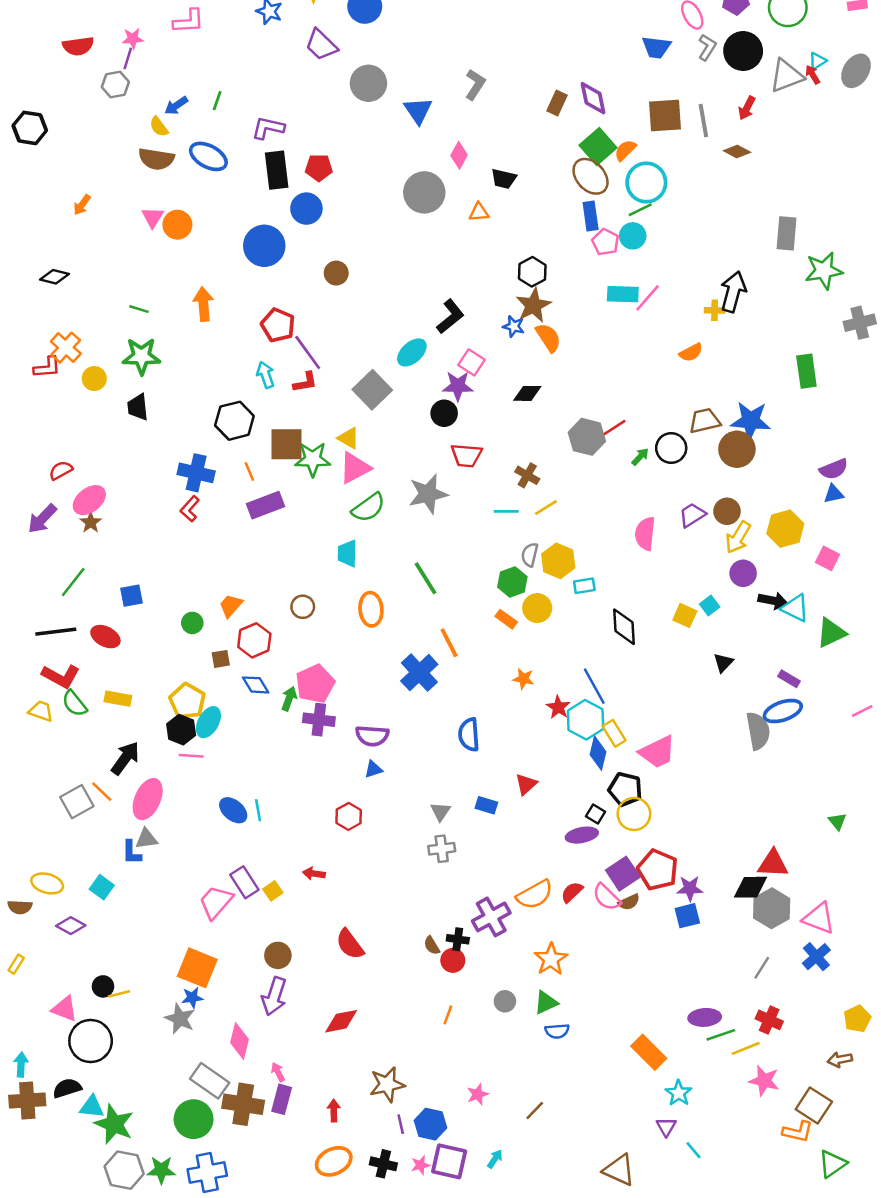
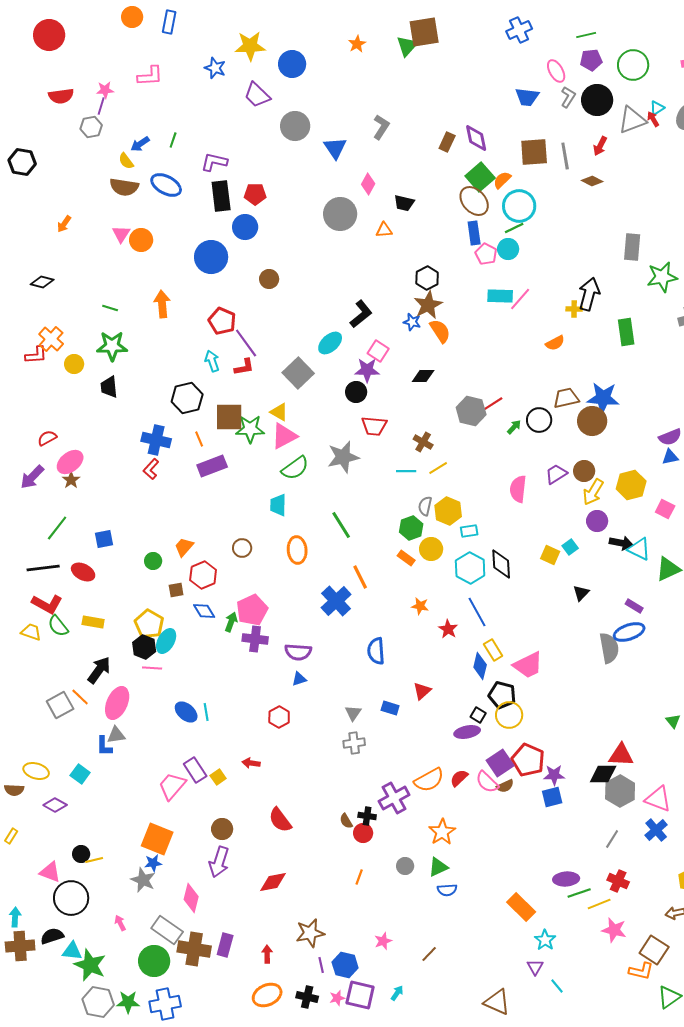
green rectangle: (806, 371) -> (626, 332), moved
cyan hexagon: (586, 720) -> (470, 568), moved
pink arrow: (278, 1072) -> (120, 923), moved

